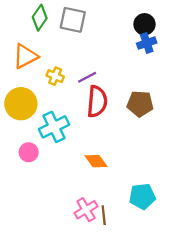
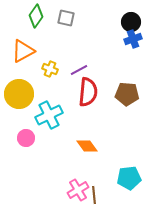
gray square: (73, 20) -> (66, 18), size x0.7

